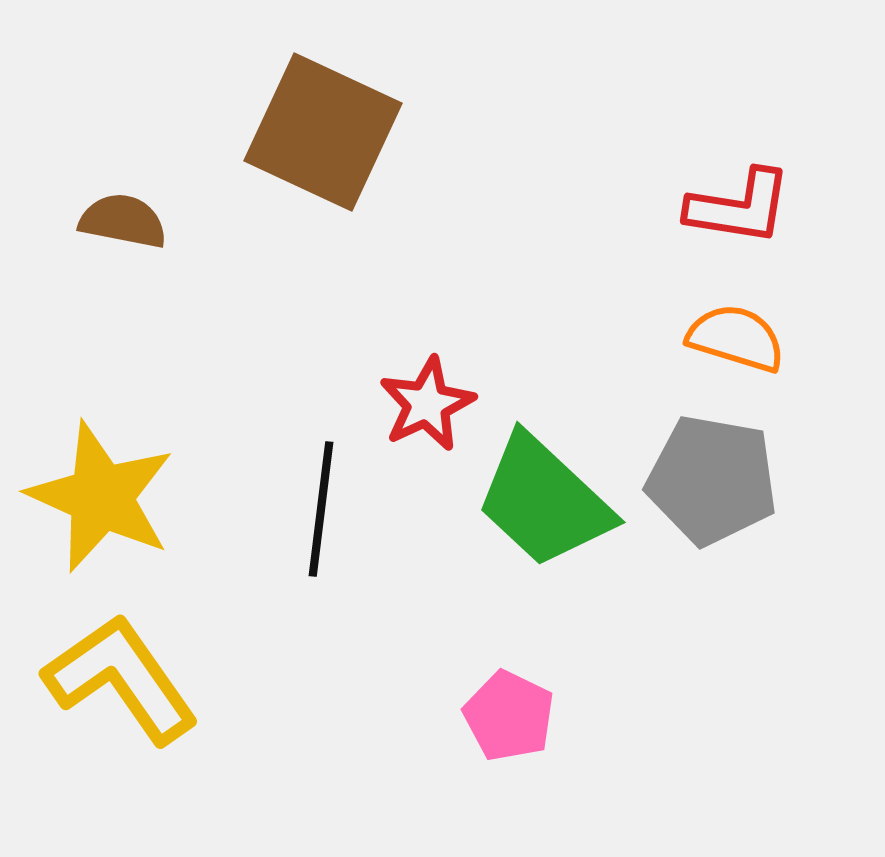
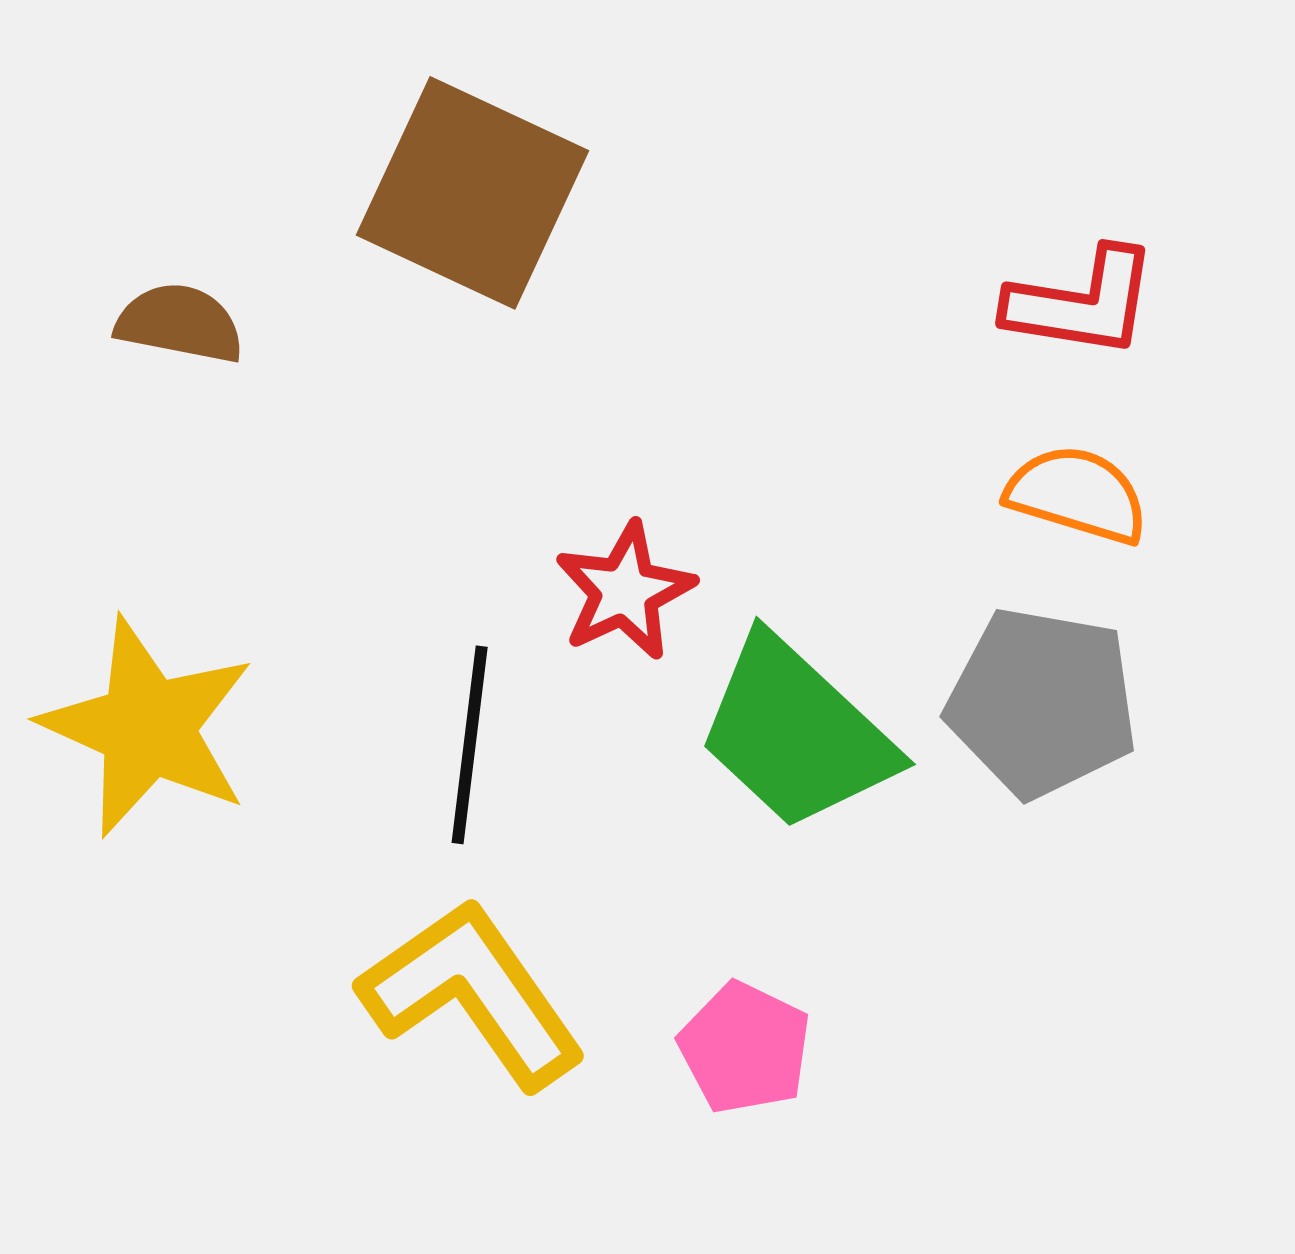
yellow L-shape: (121, 679) -> (473, 994), moved

